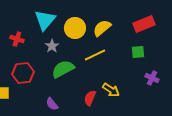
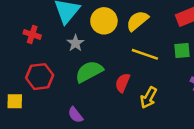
yellow line: (95, 55) -> (145, 54), moved, turned 45
yellow arrow: (111, 90) -> (149, 98), turned 84
red semicircle: (90, 98) -> (123, 83), moved

